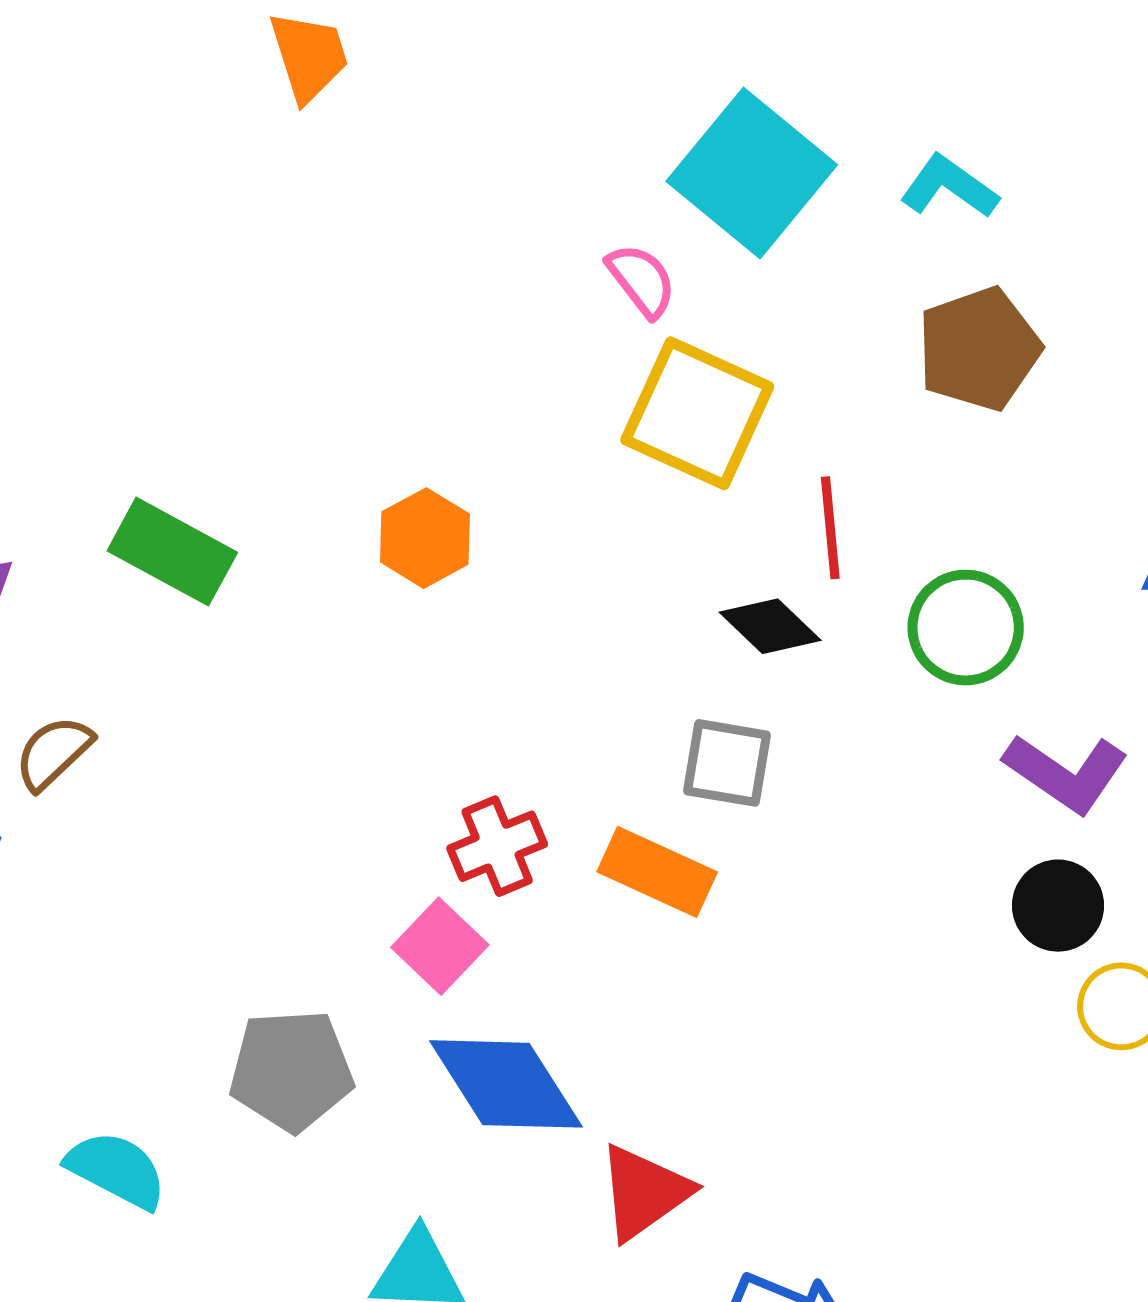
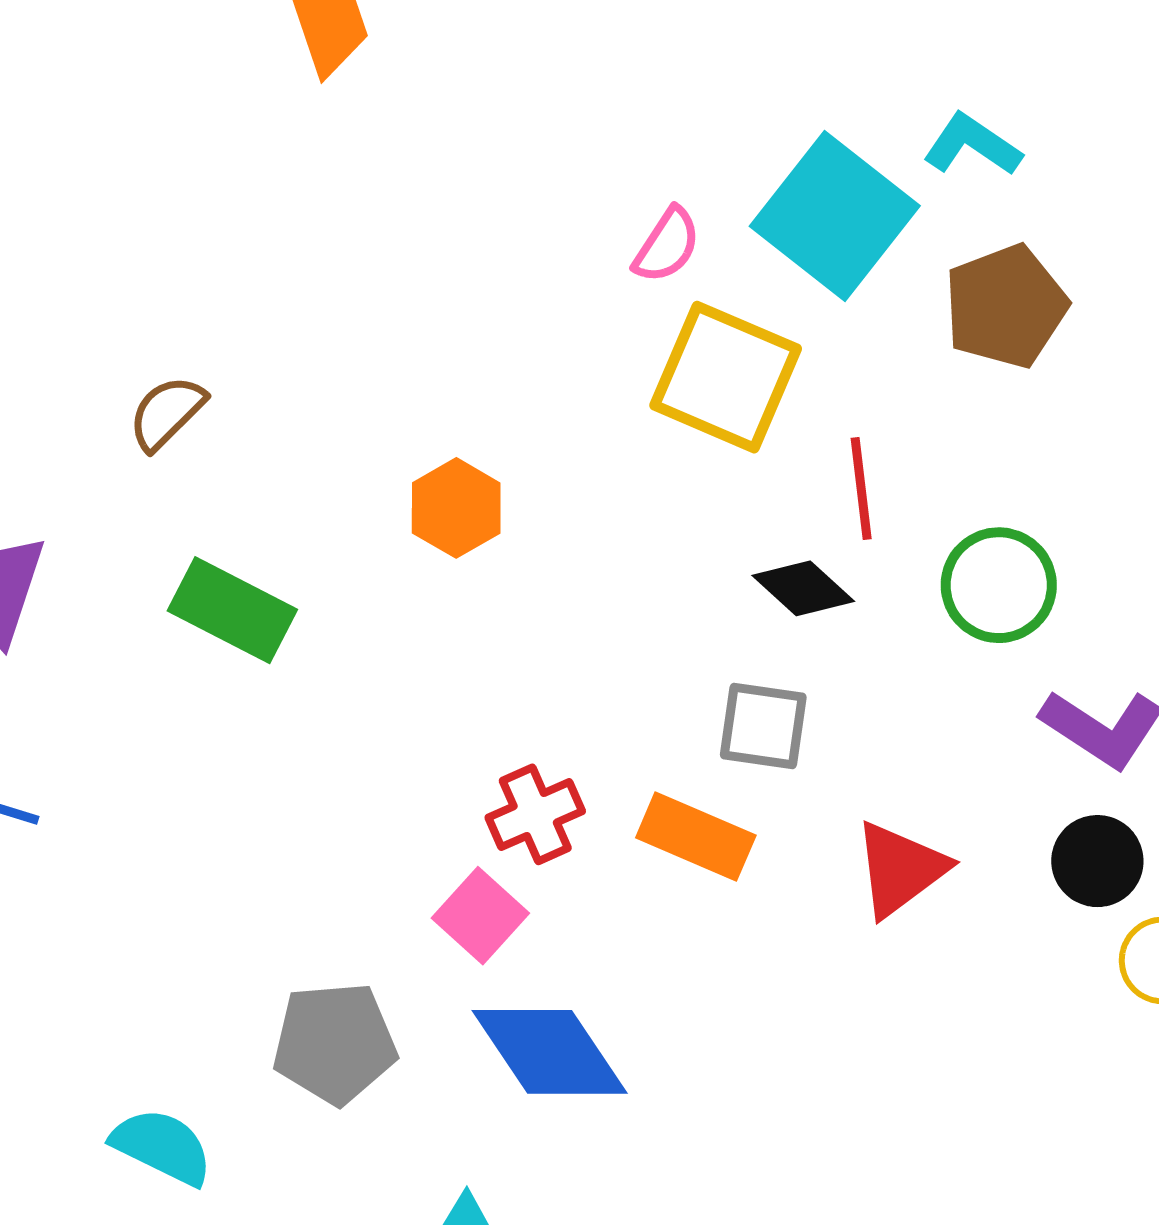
cyan square: (752, 173) -> (835, 216), moved
pink semicircle: (641, 280) -> (667, 245), turned 72
green rectangle: (172, 552) -> (232, 610), moved
brown semicircle: (53, 753) -> (167, 413), moved
red triangle: (644, 1192) -> (900, 869), moved

